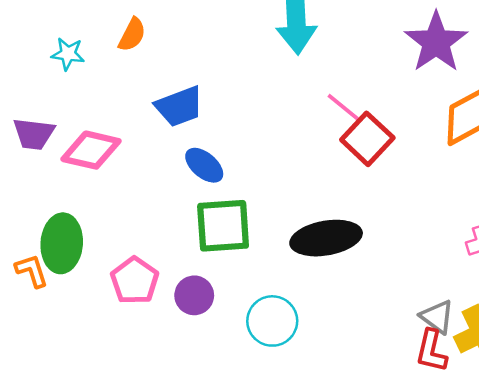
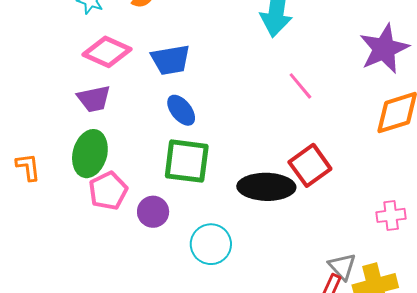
purple trapezoid: (34, 134) -> (94, 99), moved, turned -30
red square: (367, 139) -> (310, 165), moved
pink diamond: (91, 150) -> (107, 52), moved
green ellipse: (62, 243) -> (90, 154), moved

